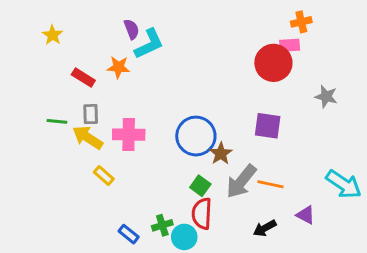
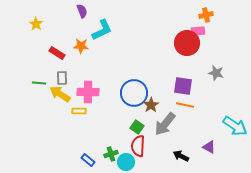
purple semicircle: (132, 29) -> (82, 11), moved
gray star: (326, 97) -> (216, 73), moved
yellow rectangle: (104, 176) -> (79, 111), moved, turned -40
orange line: (271, 184) -> (185, 105), moved
black arrow: (265, 228) -> (181, 156), turned 56

